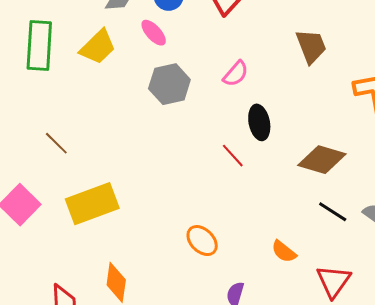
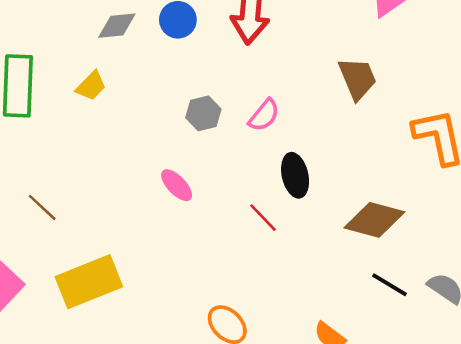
pink ellipse: (154, 33) -> (177, 185), moved
yellow trapezoid: (98, 47) -> (91, 86), size x0.7
gray hexagon: (169, 84) -> (203, 113), moved, size x0.7

